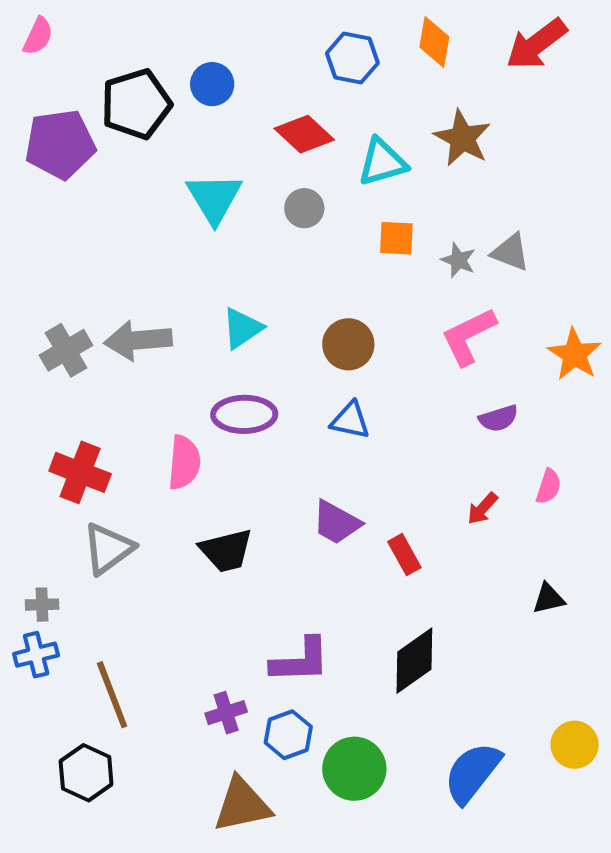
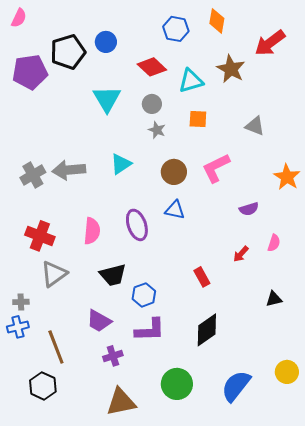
red arrow: (536, 44) -> (270, 43), moved
gray star: (458, 260) -> (157, 130), moved
pink L-shape: (468, 336) -> (216, 168), moved
purple ellipse: (244, 414) -> (137, 225), moved, turned 72
purple trapezoid: (336, 522) -> (99, 321), moved
blue hexagon: (288, 735) -> (144, 295), moved

